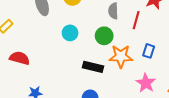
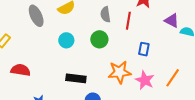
orange star: (121, 56) -> (120, 72), moved
black rectangle: (93, 67) -> (76, 78), moved

